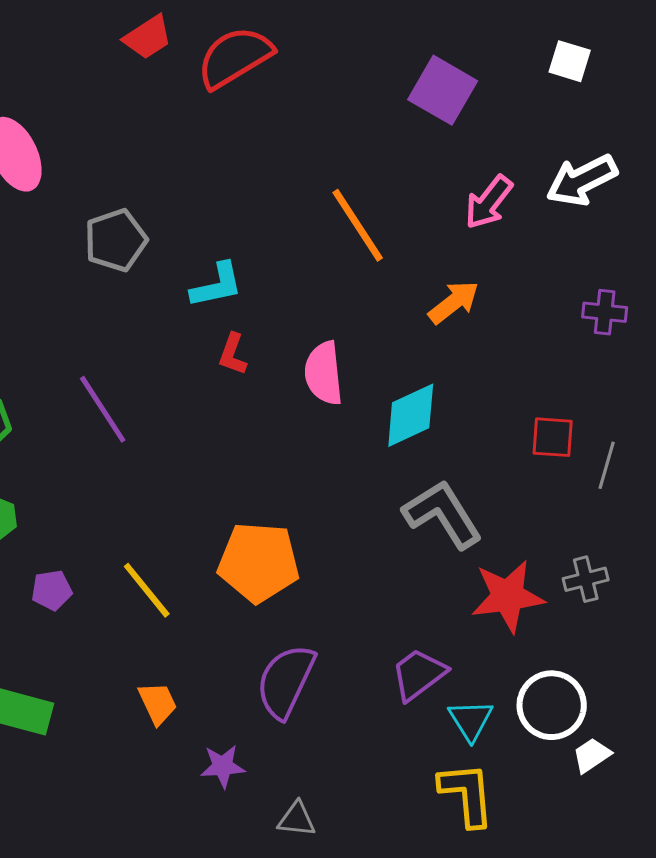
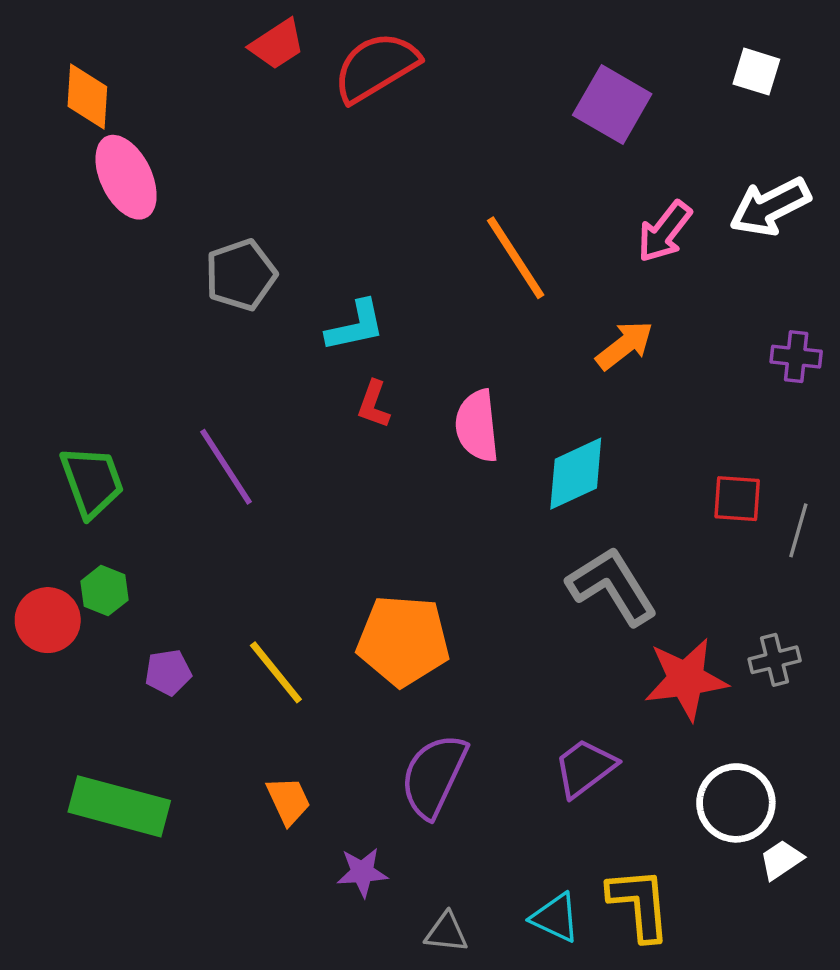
cyan triangle: (471, 720) -> (555, 918), moved, turned -33

